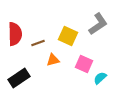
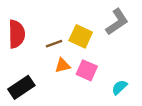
brown line: (38, 43) -> (54, 44), moved
pink square: (84, 64) -> (87, 70), moved

